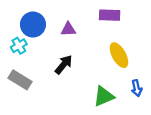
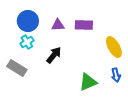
purple rectangle: (110, 15) -> (84, 25), moved
cyan cross: (19, 46) -> (27, 42), moved
yellow ellipse: (119, 55) -> (114, 47), moved

